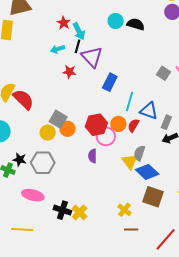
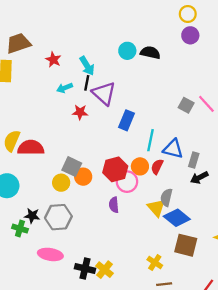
red star: (64, 23) -> (53, 60), moved
red semicircle: (23, 99) -> (31, 148), turned -40

